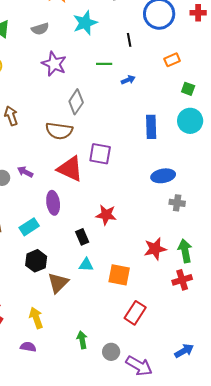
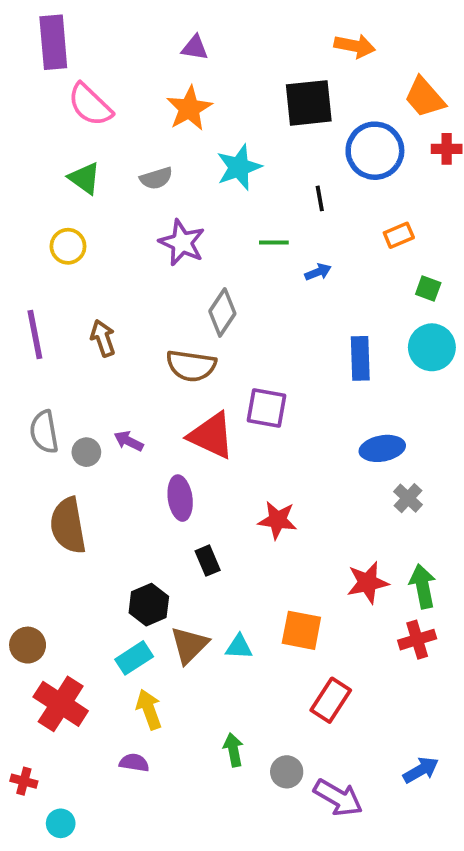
gray cross: (177, 203) -> (408, 498), turned 35
cyan rectangle: (29, 227) -> (134, 658), moved
black rectangle: (82, 237) -> (208, 561), moved
cyan triangle: (86, 265) -> (239, 647), moved

